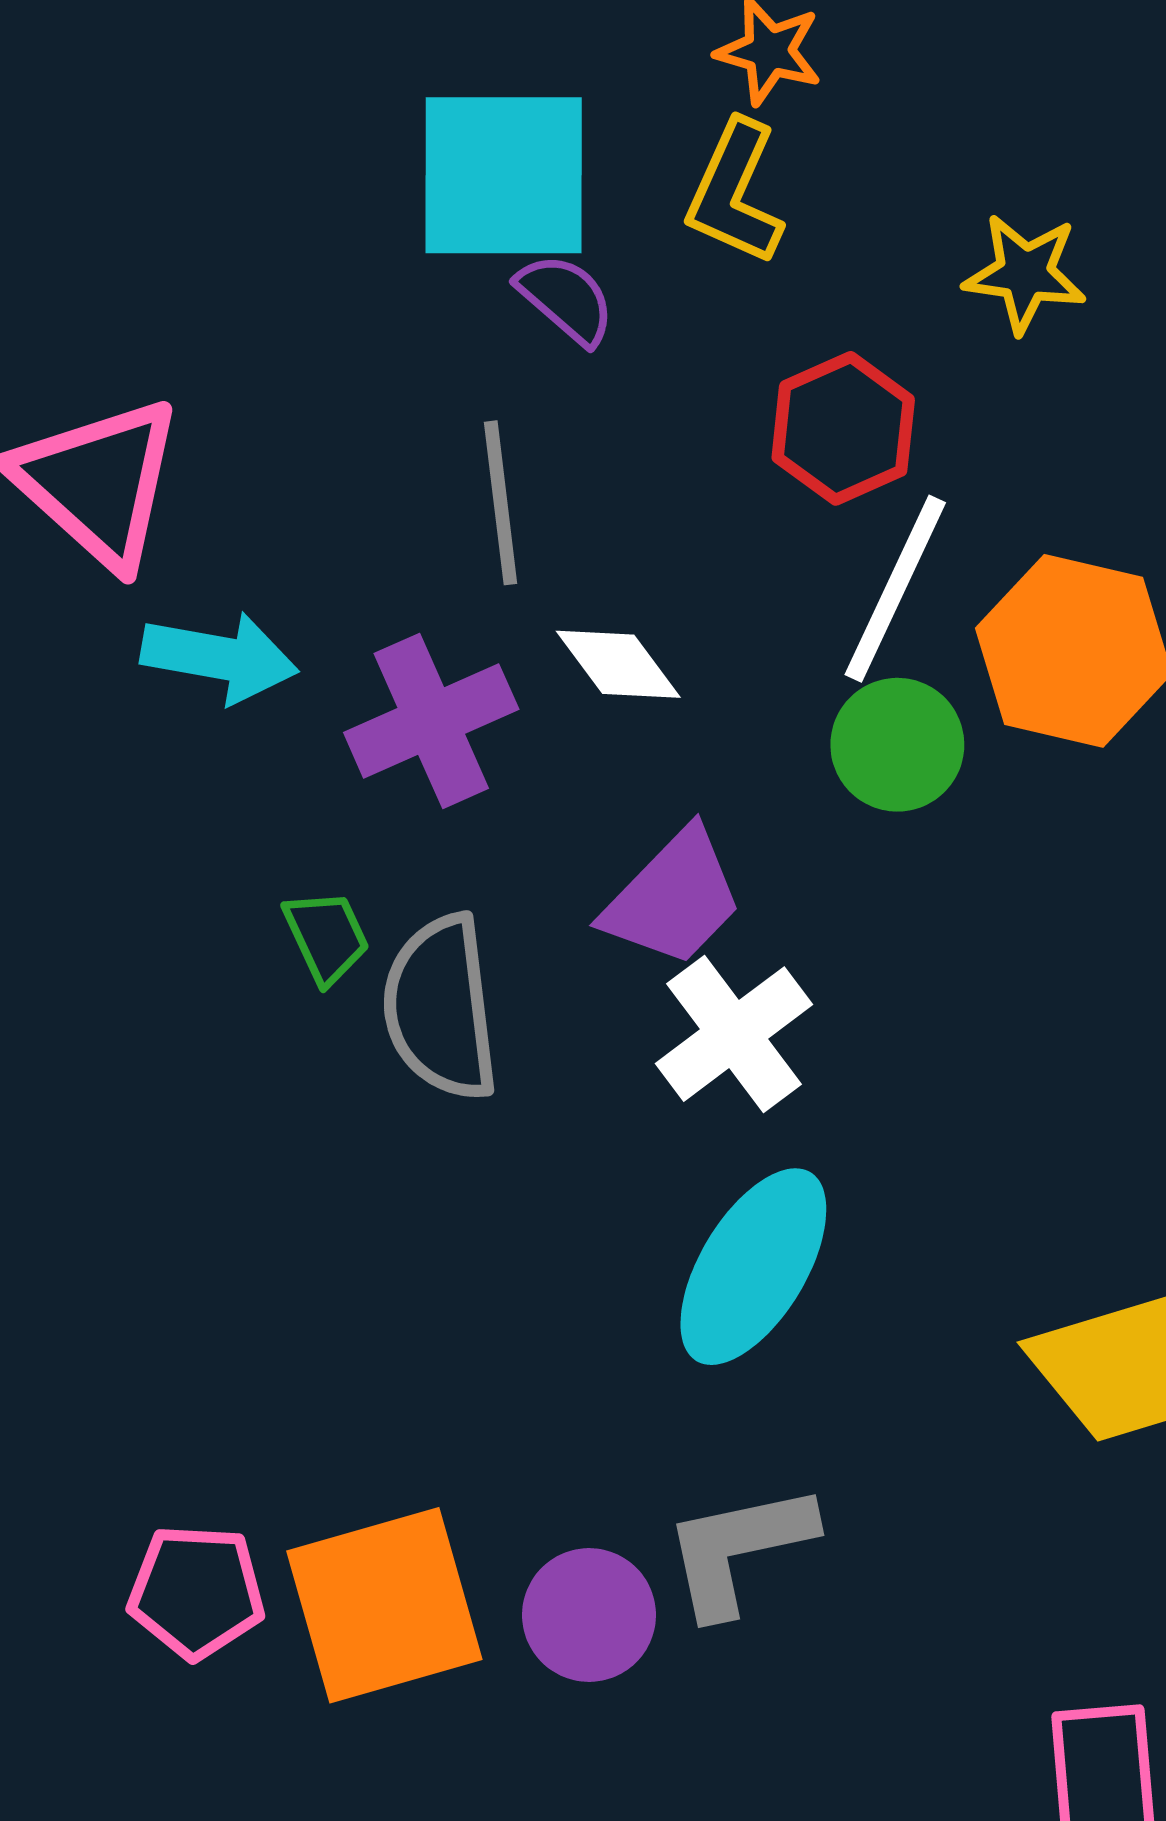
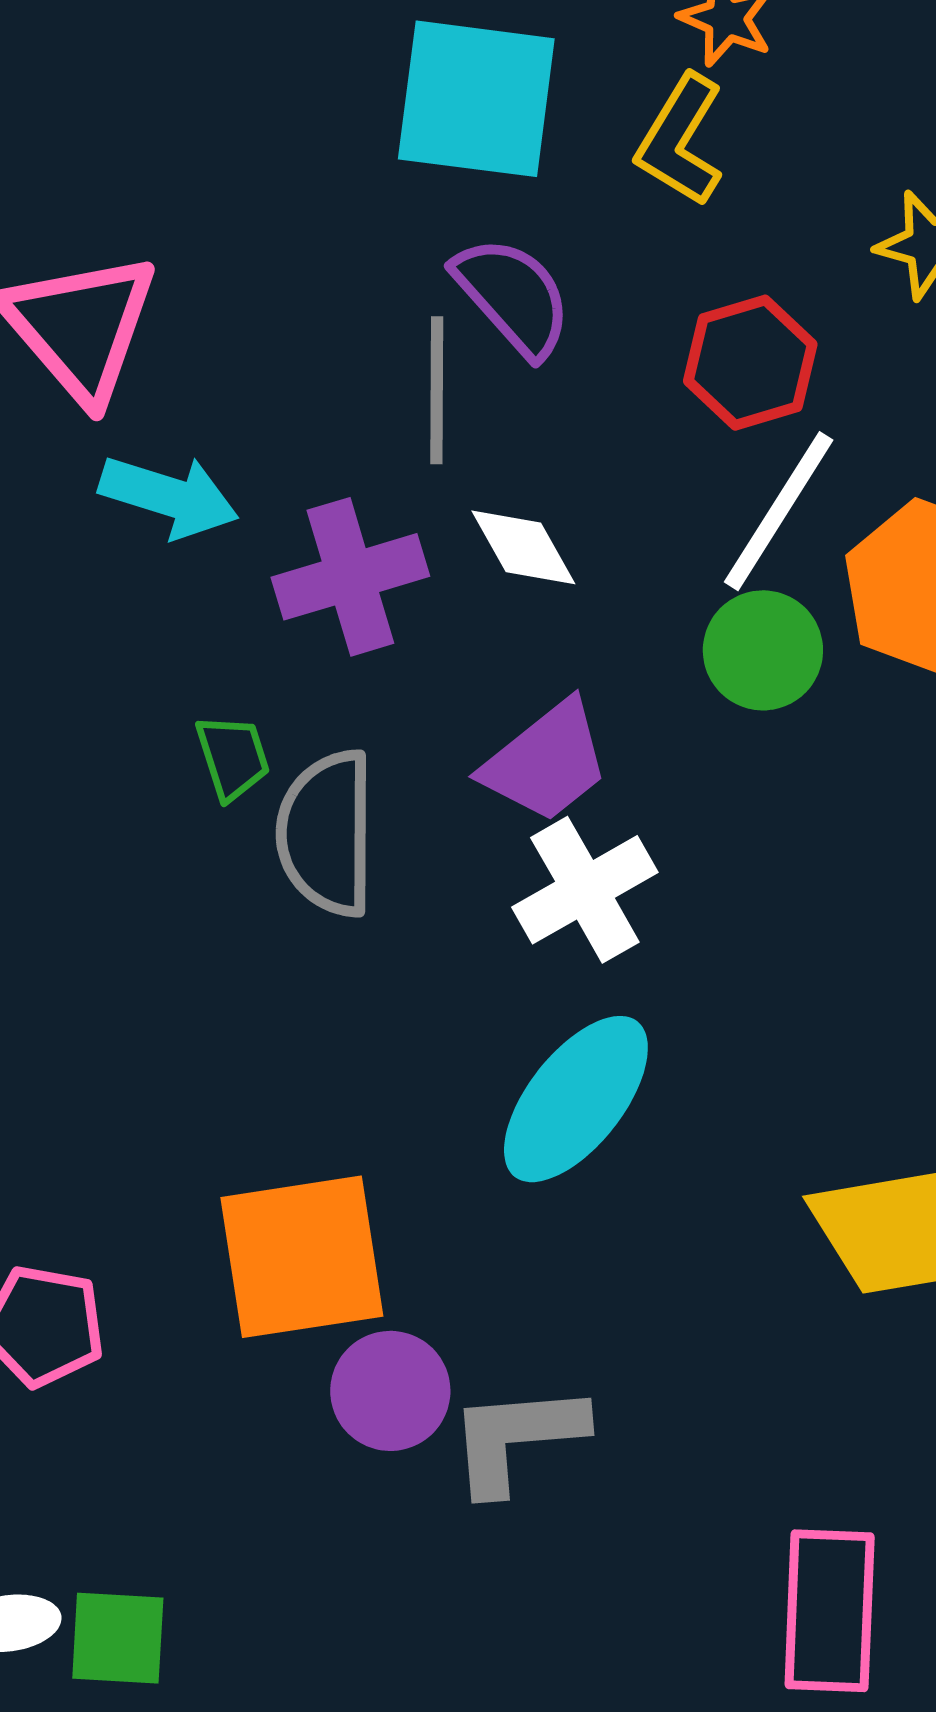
purple semicircle: (566, 299) -> (513, 296), moved, size x1.4
gray L-shape: (739, 1549) -> (516, 1438), moved
orange square: (384, 1605) -> (302, 1257), moved

